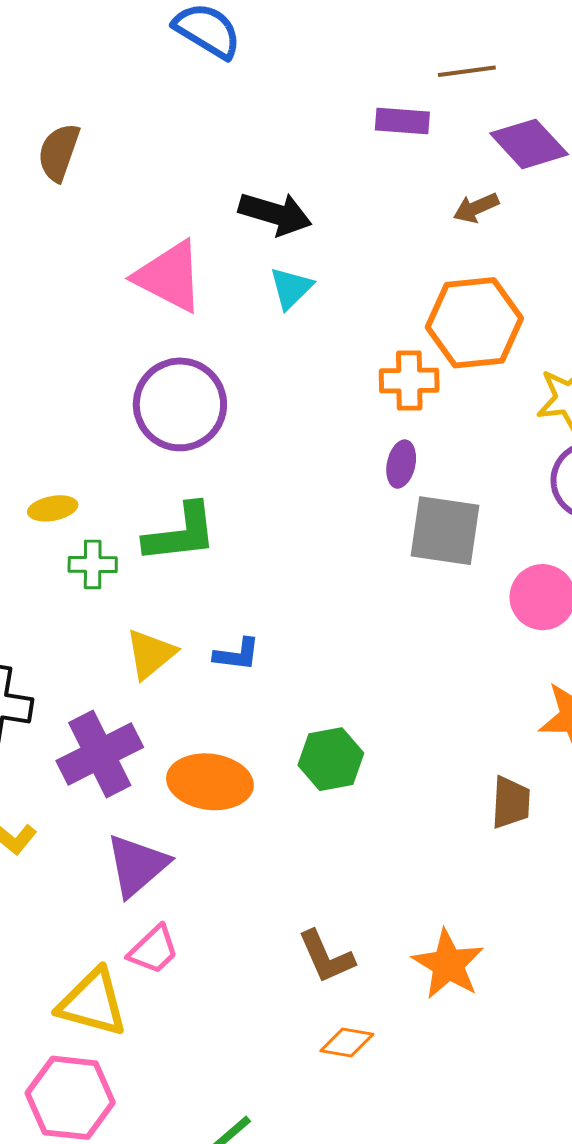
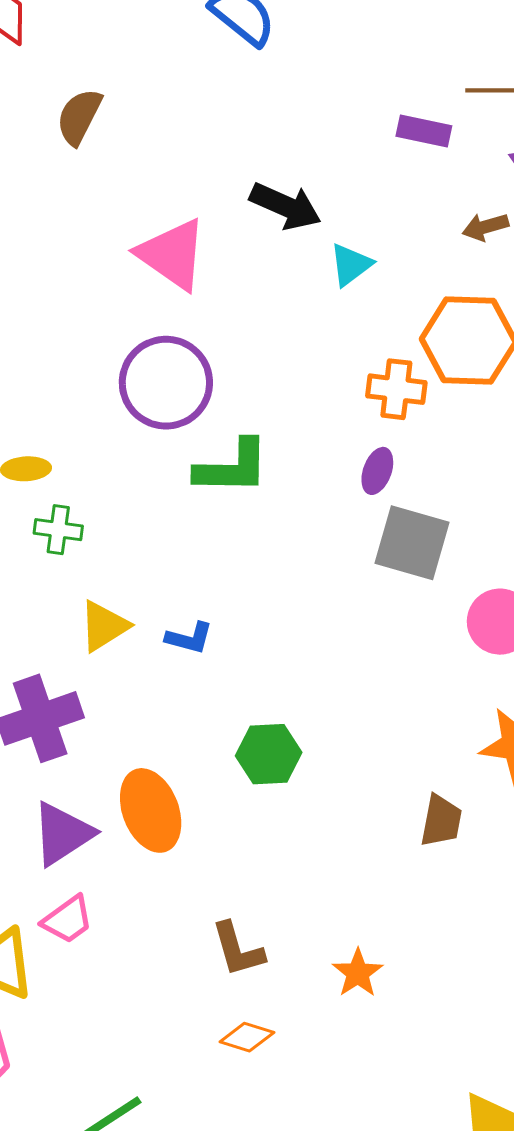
cyan triangle: (291, 288) -> (351, 265), moved
green L-shape: (181, 533) -> (232, 467), moved
orange ellipse: (210, 782) -> (151, 810), moved, turned 54
orange star: (448, 964) -> (358, 973), size x0.7

